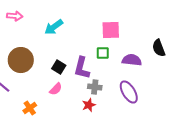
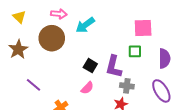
pink arrow: (15, 16) -> (59, 14), moved
brown circle: (21, 60) -> (52, 38), moved
purple semicircle: (132, 60) -> (164, 58), turned 84

